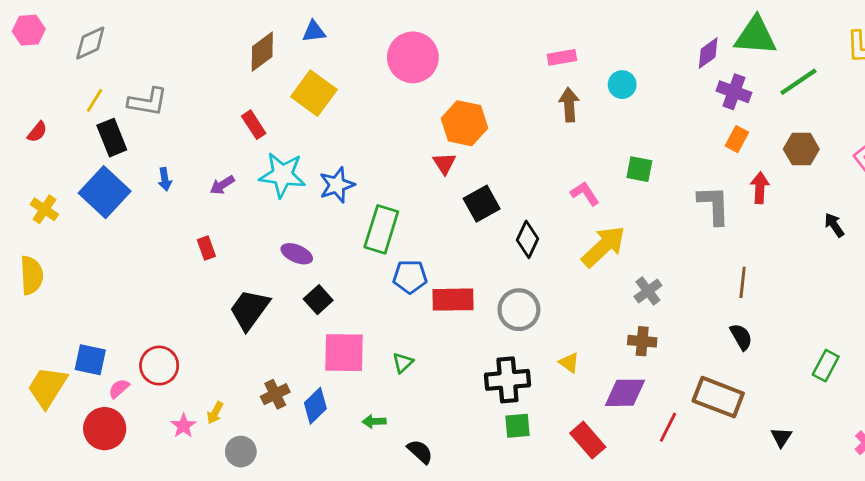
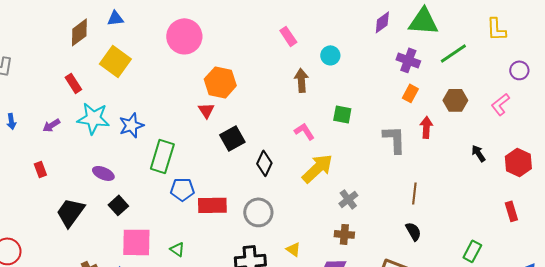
purple diamond: (708, 53) -> (382, 22), moved
pink rectangle: (562, 57) -> (288, 36), turned 66
brown arrow: (569, 105) -> (301, 80), moved
green triangle: (403, 363) -> (177, 249), turned -42

